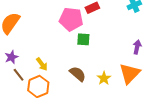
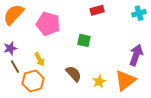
pink pentagon: (71, 19) -> (48, 24), moved
purple arrow: (137, 47) -> (136, 55), size x1.5

